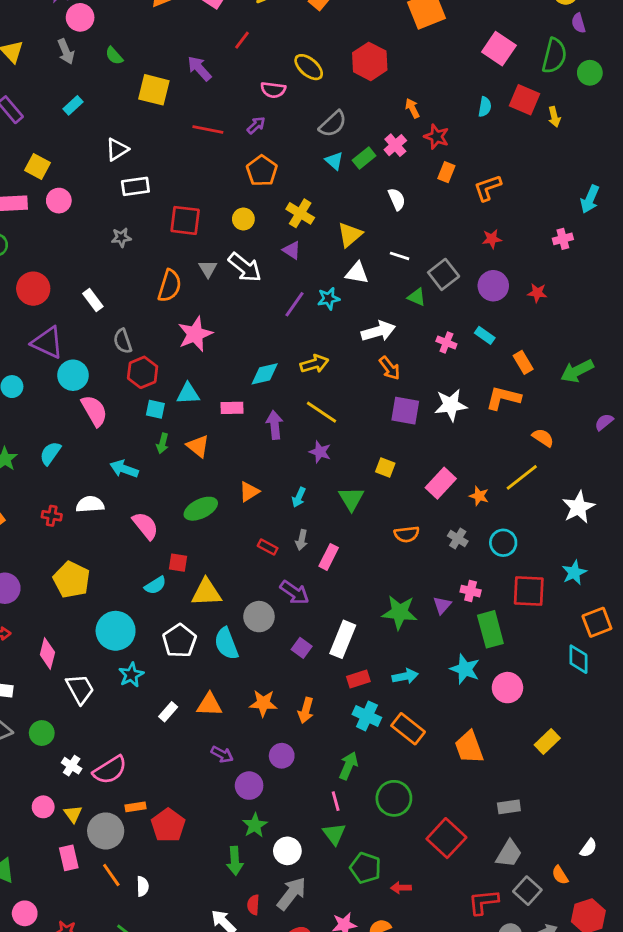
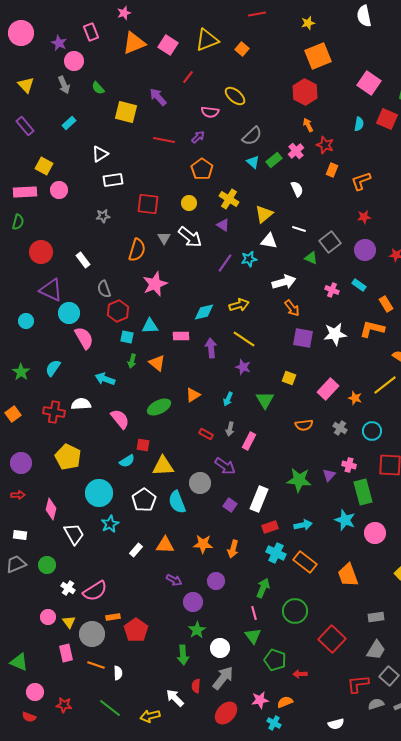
red hexagon: (370, 61) -> (305, 92), moved
red cross: (52, 516) -> (54, 412), size x1.5
orange line: (111, 875) -> (96, 665), turned -36

